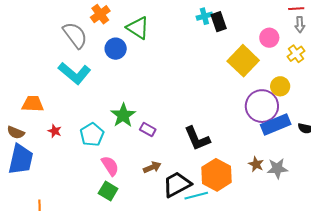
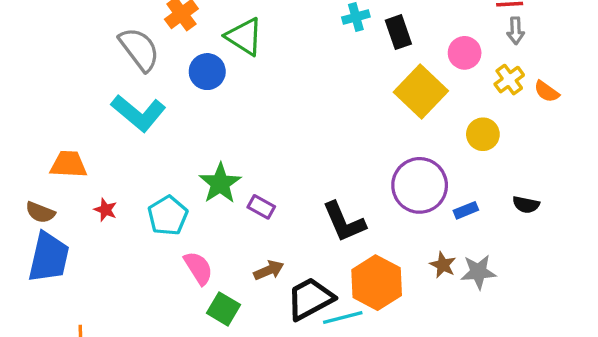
black rectangle: (219, 22) -> (398, 32), moved
purple circle: (262, 106) -> (420, 185), moved
blue rectangle: (276, 125) -> (466, 210), moved, size x0.5
green square: (108, 191) -> (223, 309), moved

